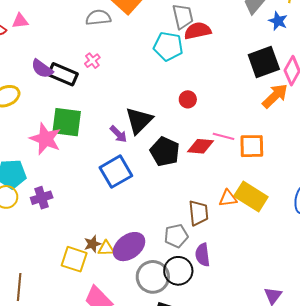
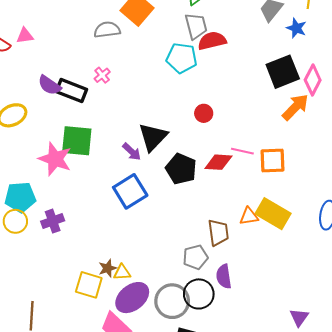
purple ellipse: (129, 247) -> (132, 298), moved

